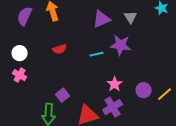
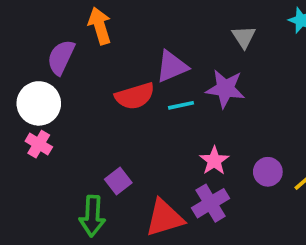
purple semicircle: (25, 16) -> (61, 57), moved
purple triangle: (102, 19) -> (172, 66), moved
red semicircle: (60, 49) -> (135, 96), moved, size x1.5
white circle: (20, 53) -> (39, 103), size x1.5

